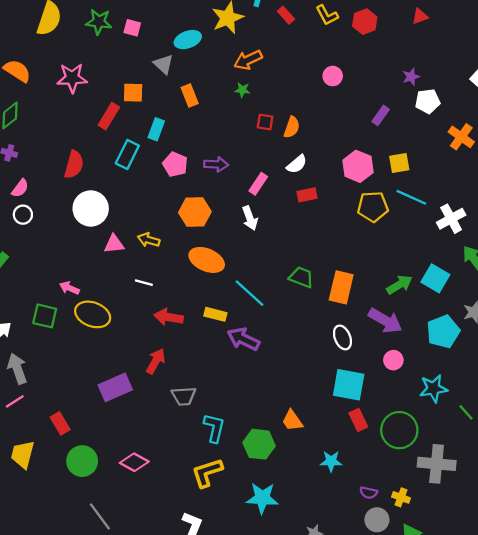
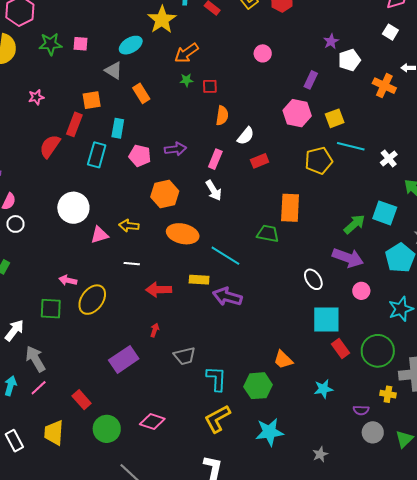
pink star: (72, 78) -> (36, 97), size x0.6
red square: (265, 122) -> (210, 86), moved
orange semicircle: (292, 127) -> (222, 116), moved
red semicircle: (74, 165) -> (50, 146), moved, turned -150
pink hexagon: (358, 166) -> (297, 113), moved
white cross: (451, 219) -> (389, 158), size x0.7
orange rectangle: (341, 287) -> (290, 208), moved
yellow ellipse: (93, 314) -> (92, 300), turned -64
red arrow: (156, 361) -> (155, 330), size x0.6
yellow cross: (401, 497) -> (388, 394), moved

